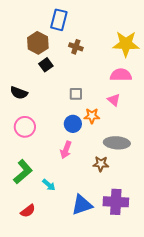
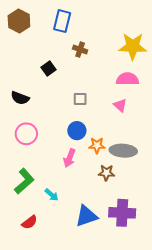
brown hexagon: (38, 43) -> (19, 21), moved
orange star: (92, 116) -> (97, 145), moved

